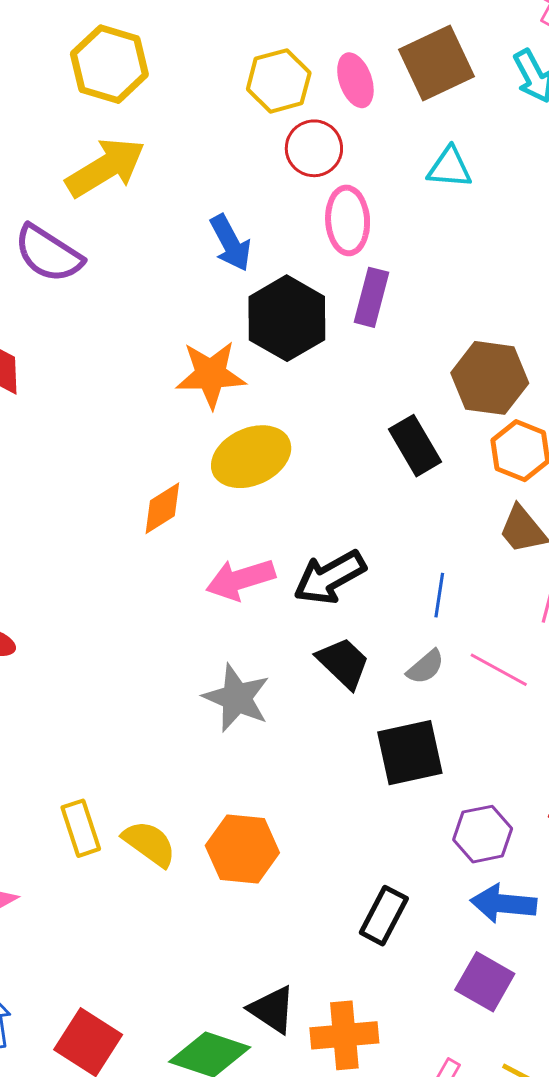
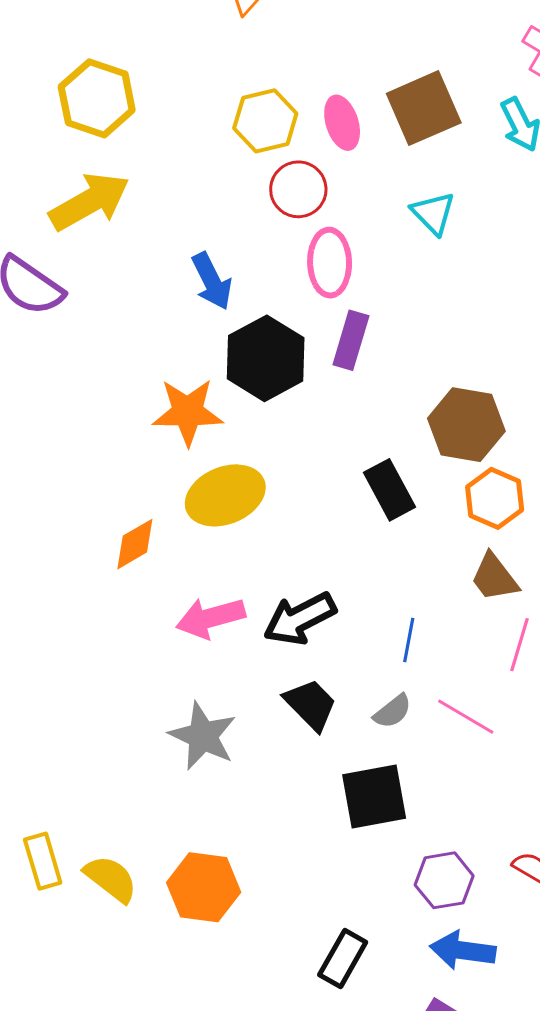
cyan triangle: (450, 168) -> (433, 213), turned 39

